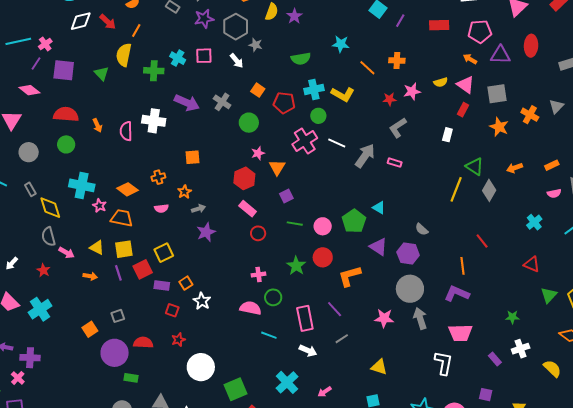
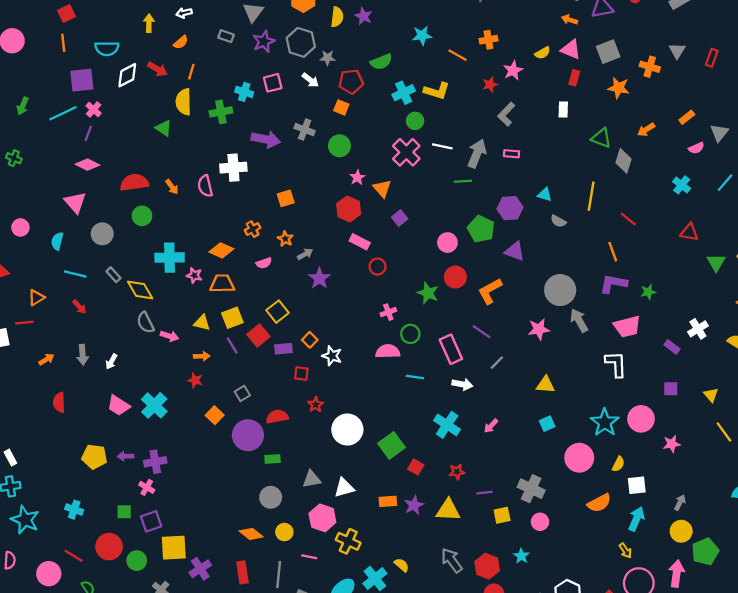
purple square: (64, 70) -> (82, 80), moved
red pentagon: (284, 103) -> (351, 82), moved
yellow line: (456, 189) -> (591, 196), moved
cyan triangle: (379, 208) -> (545, 194), moved
green line: (295, 224) -> (463, 181), moved
purple hexagon: (408, 254) -> (510, 208), moved
red star: (43, 270) -> (195, 380), moved
green star: (512, 317) -> (648, 292), moved

